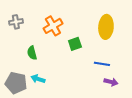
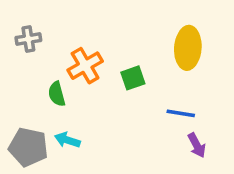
orange cross: (53, 26) -> (85, 66), moved
purple arrow: (111, 82) -> (197, 145), turned 48

